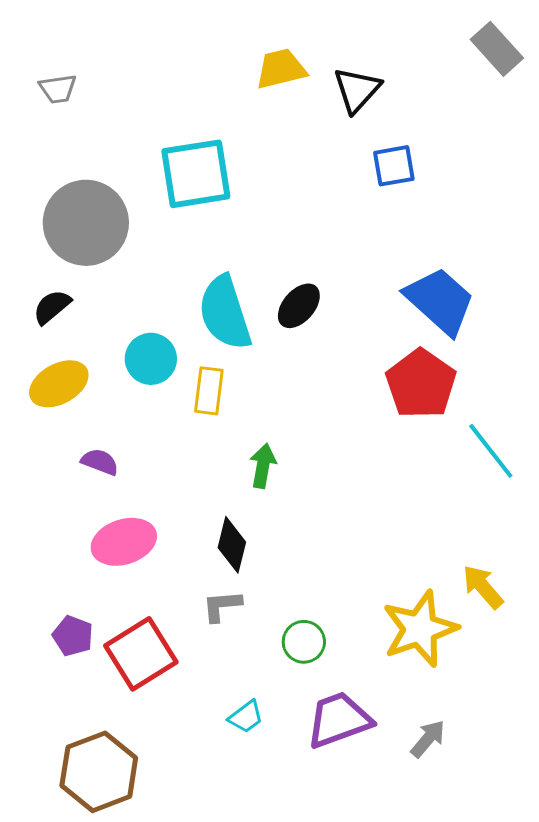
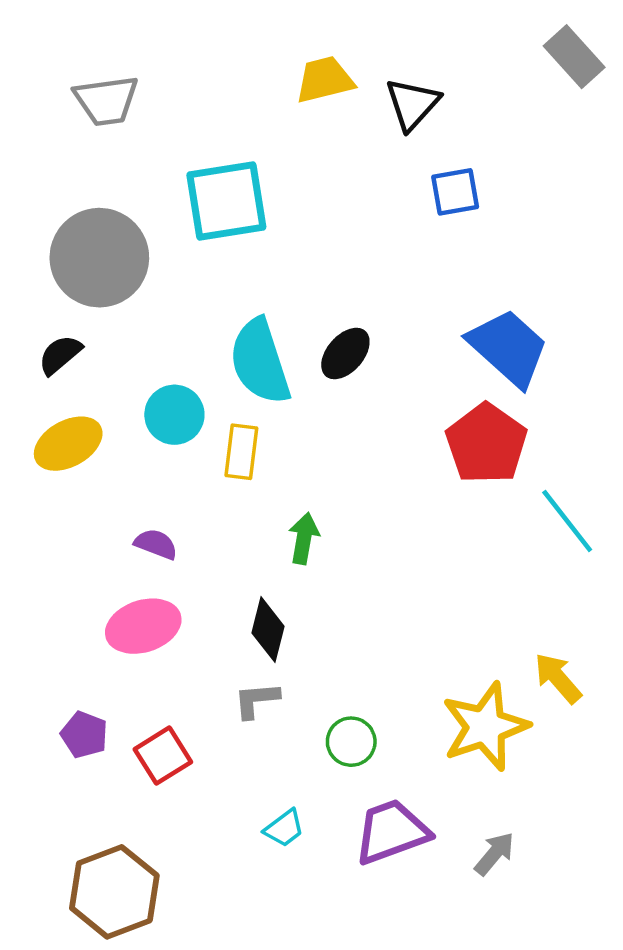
gray trapezoid: (58, 89) -> (106, 101), moved, size x1.5
purple semicircle: (100, 462) -> (156, 544), moved
red square: (141, 654) -> (163, 756), size x0.7

